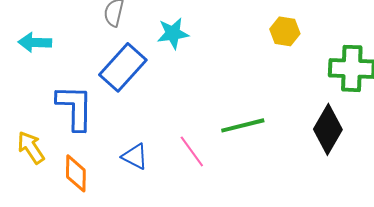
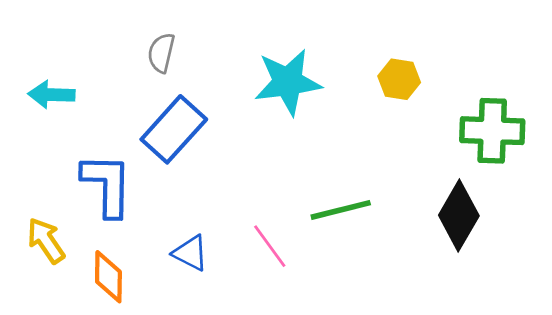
cyan star: (173, 33) -> (288, 82), moved, size x1.5

